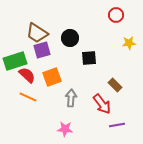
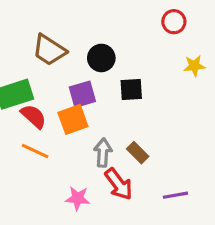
purple square: (42, 50) -> (82, 94), moved
brown rectangle: (115, 85) -> (138, 153), moved
red arrow: (102, 104) -> (119, 184), moved
pink star: (65, 129) -> (78, 198), moved

